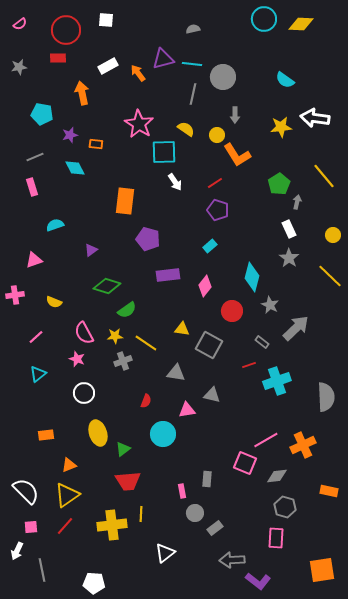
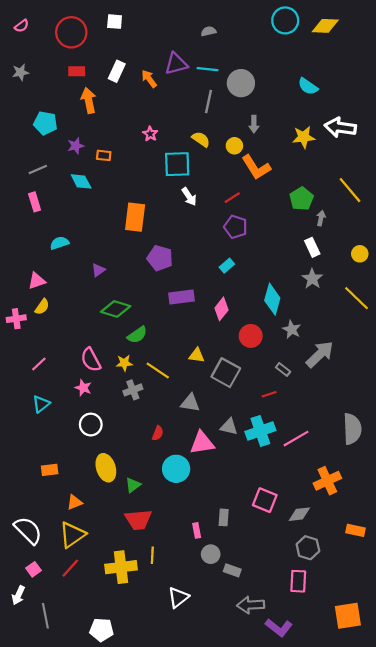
red rectangle: (58, 58) -> (77, 71), moved
white rectangle: (108, 66) -> (117, 71), turned -36
pink star: (139, 124) -> (150, 134), size x0.5
yellow semicircle: (54, 302) -> (42, 307), moved, turned -77
cyan cross: (277, 381) -> (260, 431), moved
pink triangle: (187, 410) -> (202, 443), size x1.4
pink line: (266, 440) -> (296, 439), moved
pink square: (31, 527) -> (33, 569), turned -32
gray rectangle: (215, 528) -> (232, 570), turned 56

